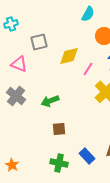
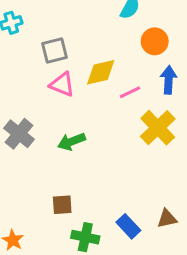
pink triangle: (19, 64) -> (62, 84), moved
pink line: (88, 69) -> (130, 92), turned 32
brown square: (59, 129) -> (62, 205), moved

